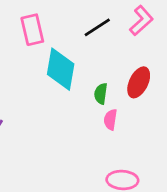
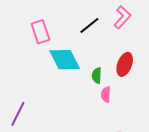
cyan diamond: (61, 69) -> (65, 60), turned -32

